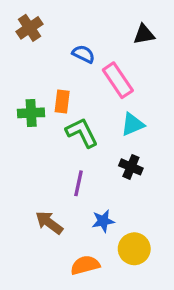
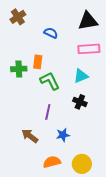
black triangle: (144, 34) -> (88, 21), size x1.5
pink rectangle: (118, 80) -> (89, 49), moved, turned -60
yellow circle: (134, 249) -> (82, 164), moved

